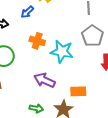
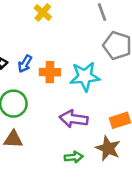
blue arrow: (27, 12) -> (25, 64), moved

